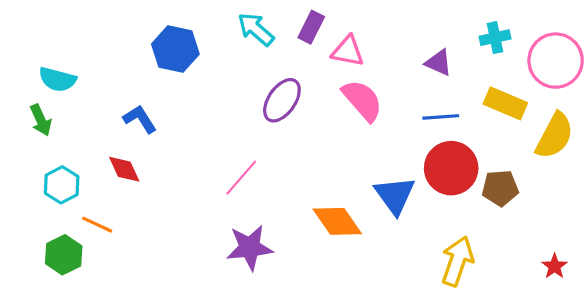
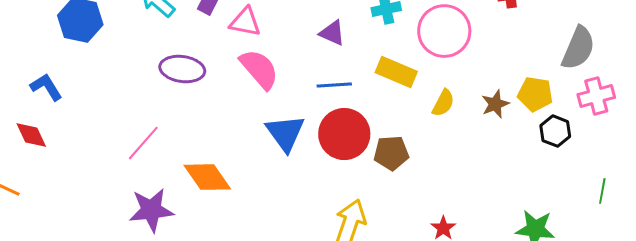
purple ellipse: (282, 100) -> (182, 69), turned 63
yellow semicircle: (555, 136) -> (443, 103), size x0.6
blue triangle: (395, 195) -> (285, 133), moved
orange diamond: (337, 221) -> (207, 177), moved

